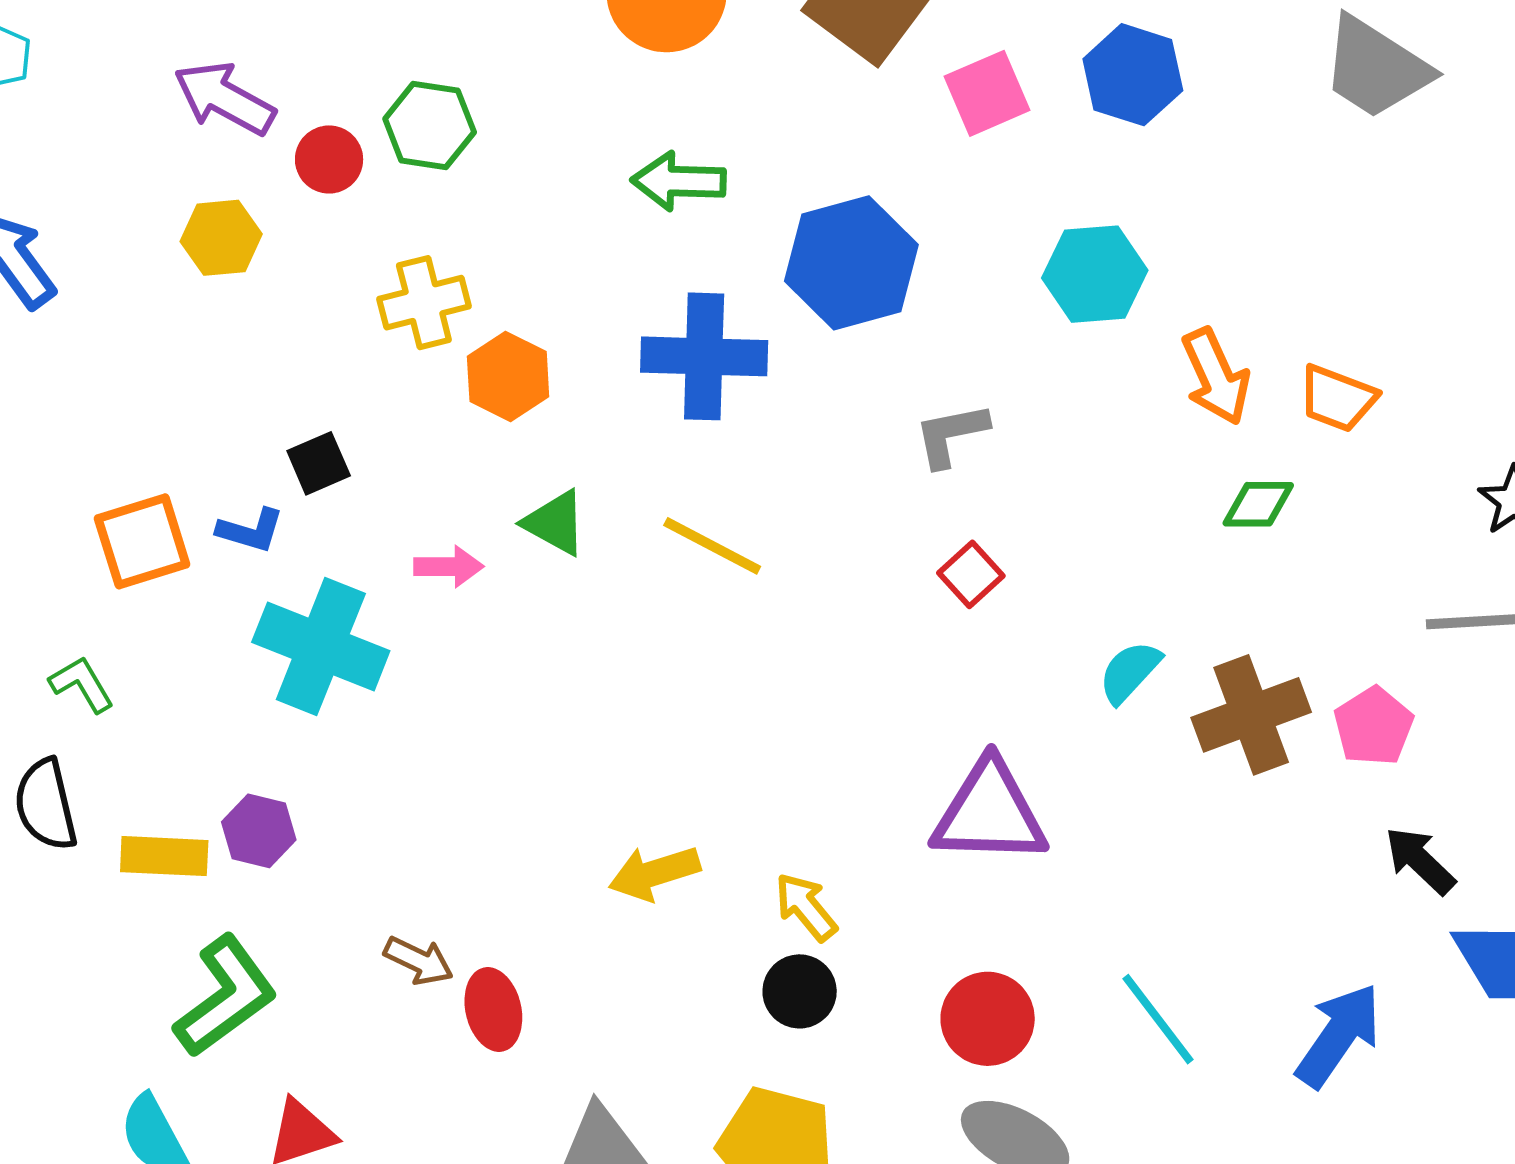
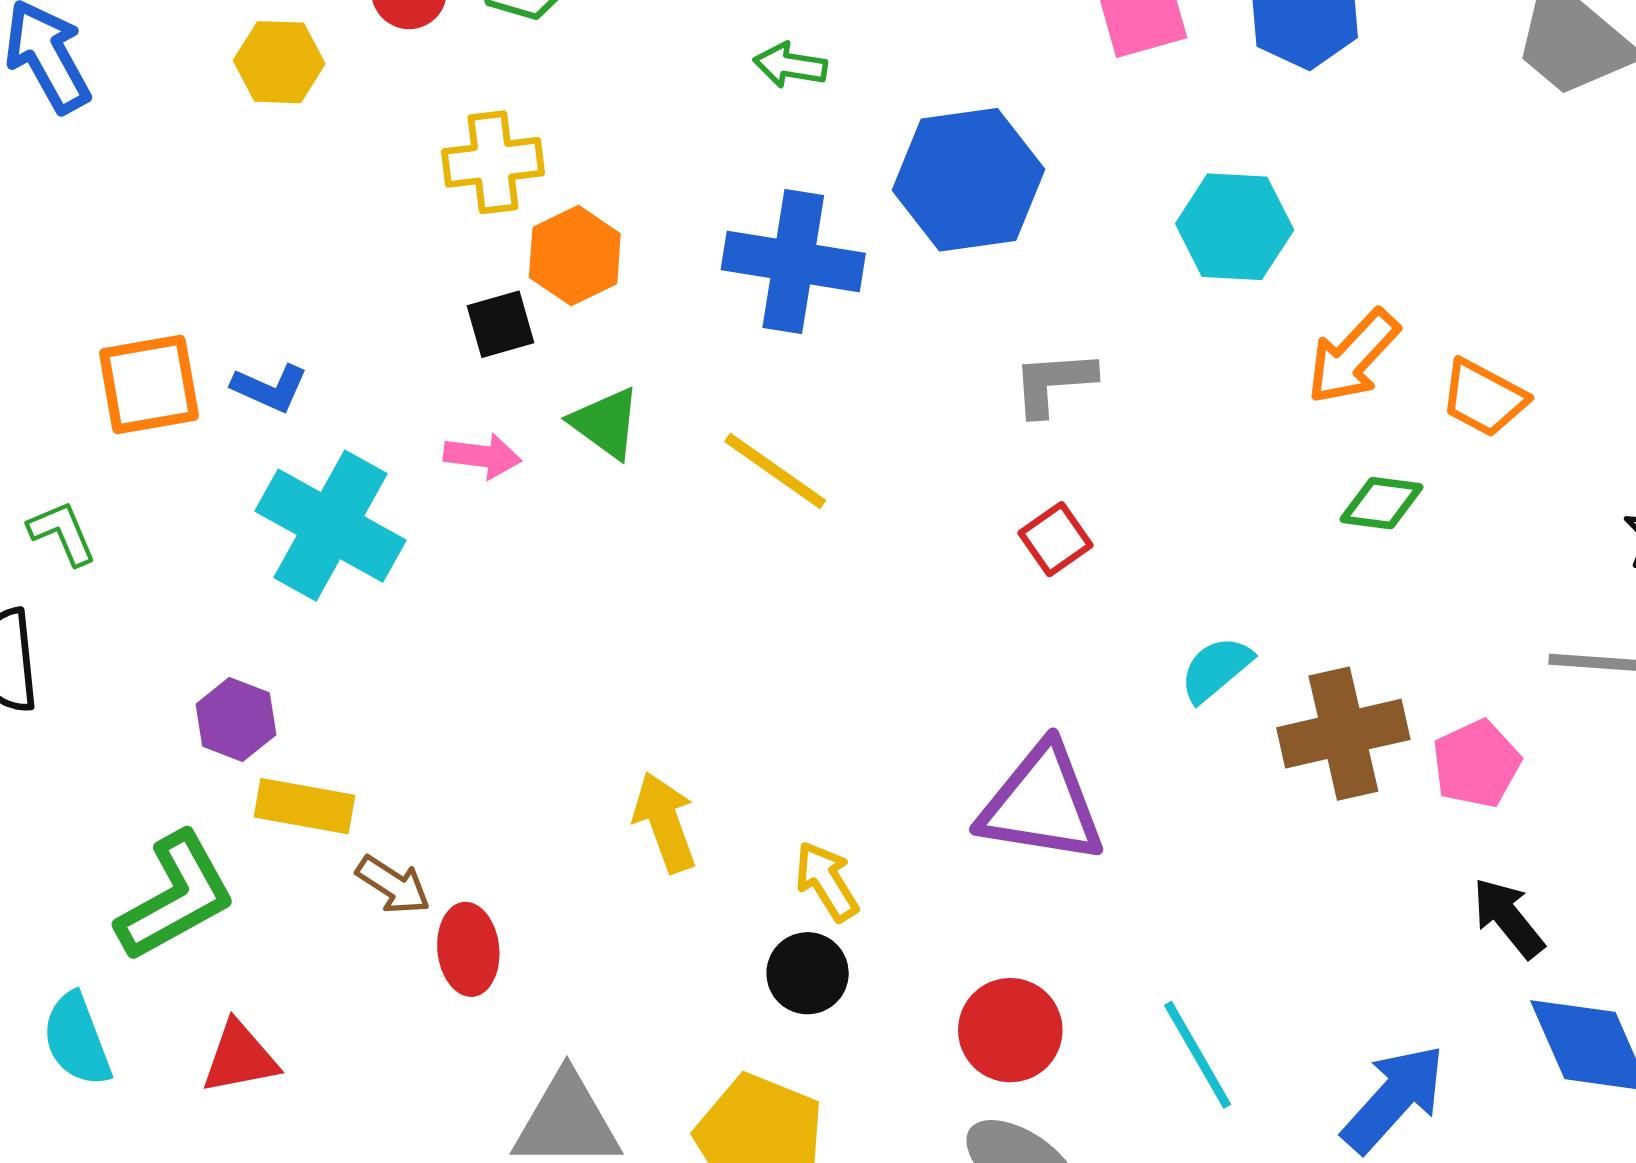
green arrow: (679, 181) -> (790, 65), size x0.7
orange arrow: (1216, 377) -> (1353, 357), turned 60
black square: (319, 463) -> (500, 324), moved
yellow rectangle: (164, 856) -> (305, 806), moved
yellow arrow: (654, 873) -> (665, 822), turned 80

